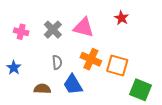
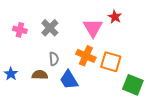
pink triangle: (83, 27) -> (93, 28), moved, turned 45
blue star: (14, 68) -> (11, 74), moved
brown semicircle: (42, 89) -> (40, 75), moved

